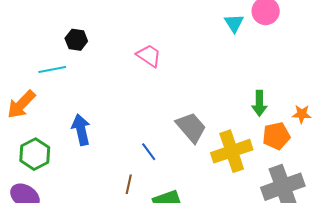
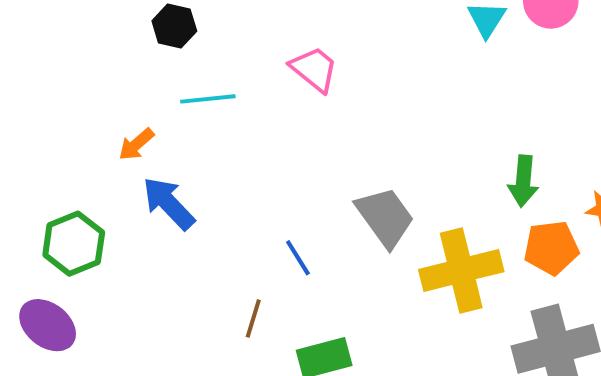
cyan line: (52, 69) -> (208, 99), moved
orange arrow: (21, 104) -> (136, 144), moved, size x0.6
blue arrow: (81, 130) -> (169, 203), turned -36

